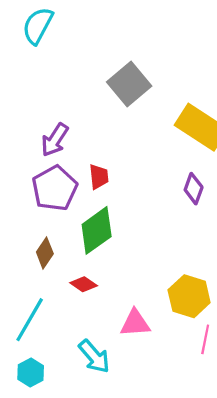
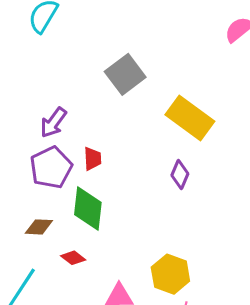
green diamond: (97, 230) -> (88, 209), turned -51
brown diamond: (45, 253) -> (39, 227), turned 56

